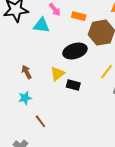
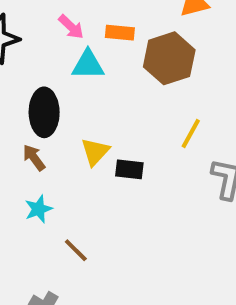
cyan triangle: (41, 25) -> (88, 65), moved
black ellipse: (75, 51) -> (44, 112), moved, turned -65

